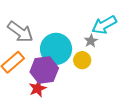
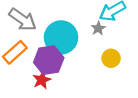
yellow circle: (82, 60) -> (111, 58), moved

